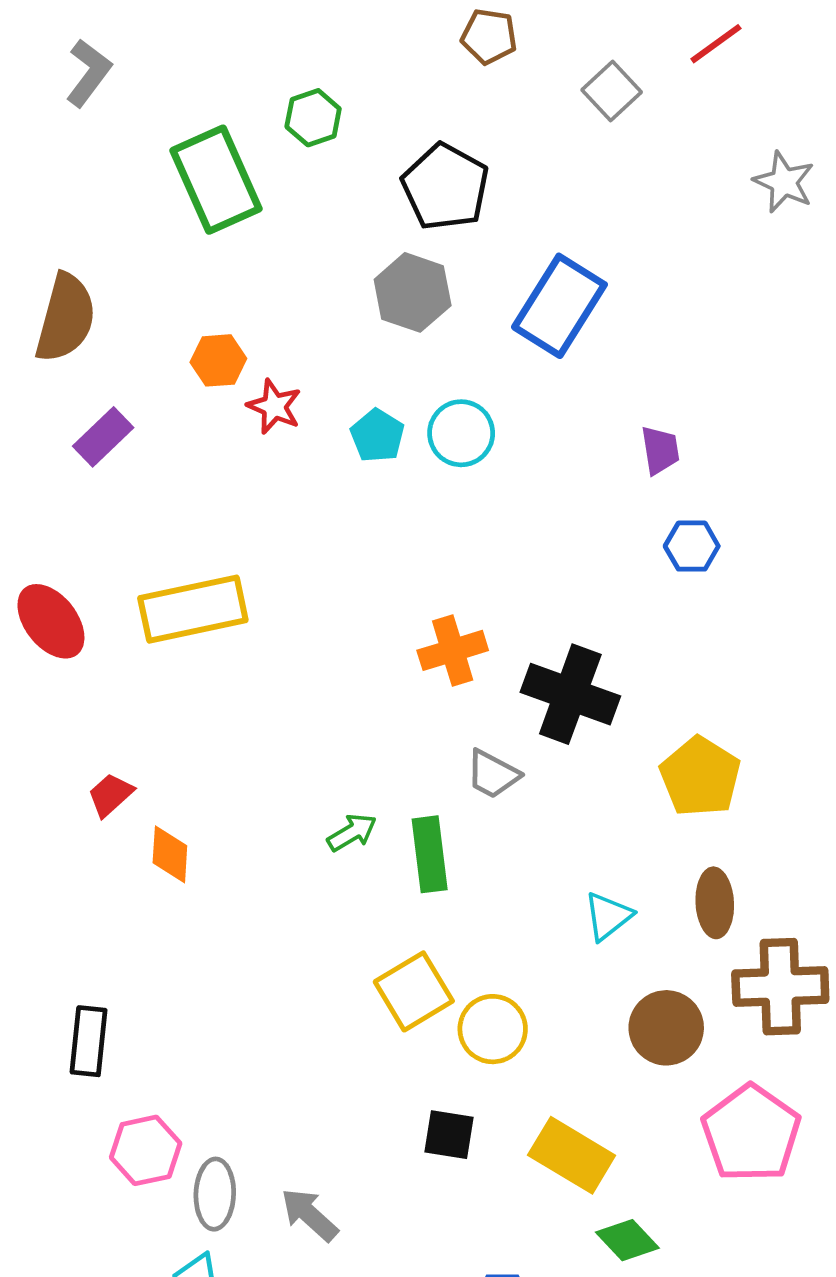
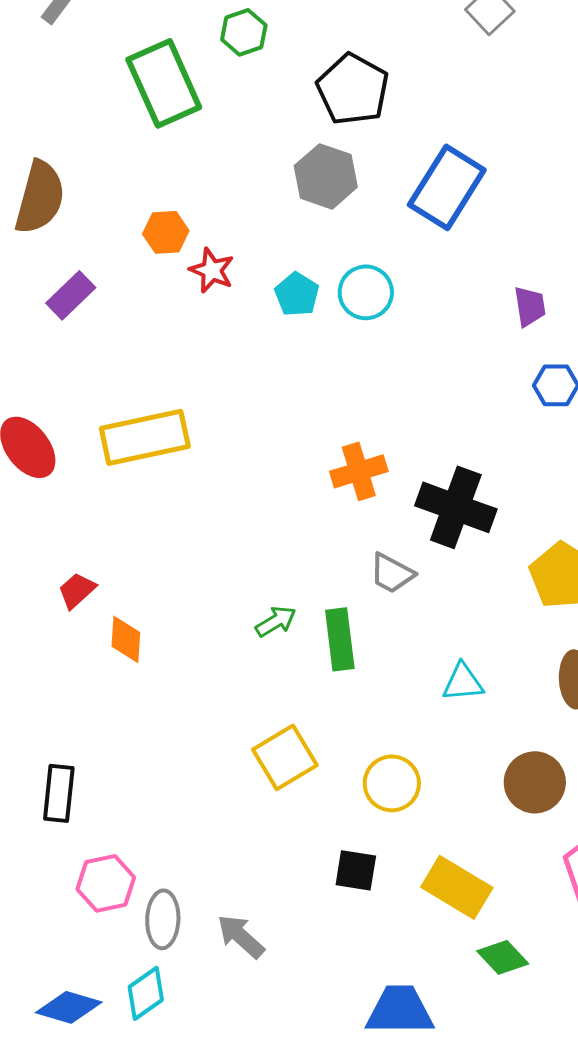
cyan triangle: (608, 916) -> (463, 682), moved, turned 33
yellow square: (414, 991) -> (285, 757), moved

